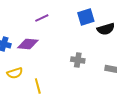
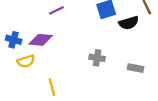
yellow semicircle: (15, 73) -> (26, 61), moved

